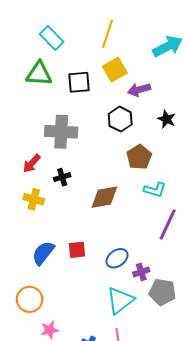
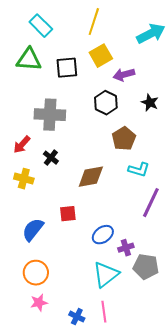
black cross: (62, 177) -> (51, 158), turned -35
red square: (77, 250) -> (68, 214), moved
orange circle: (30, 299) -> (36, 273), moved

